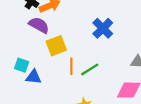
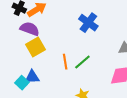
yellow square: (56, 46) -> (36, 47), moved
cyan square: (22, 65) -> (22, 83), moved, turned 32

